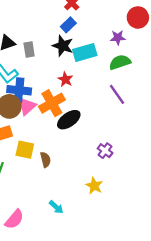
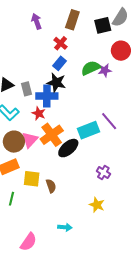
cyan rectangle: (85, 53) -> (88, 130), moved
green semicircle: (120, 62) -> (91, 68), moved
red star: (65, 79) -> (39, 113), moved
blue cross: (19, 90) -> (47, 96), moved
cyan arrow: (56, 207) -> (65, 227), turned -32

